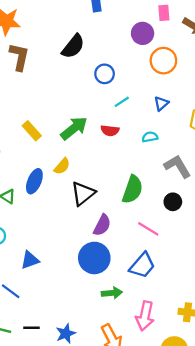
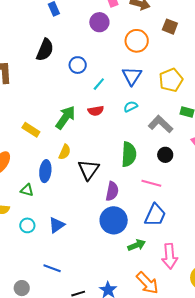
orange circle: (163, 61) -> (137, 41), moved
blue triangle: (161, 103) -> (132, 76), size x1.5
blue triangle: (30, 260) -> (57, 225), moved

